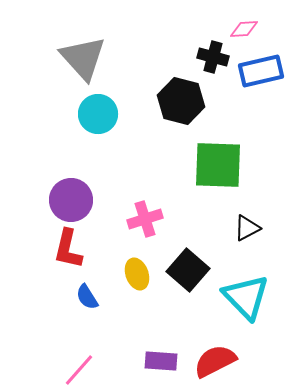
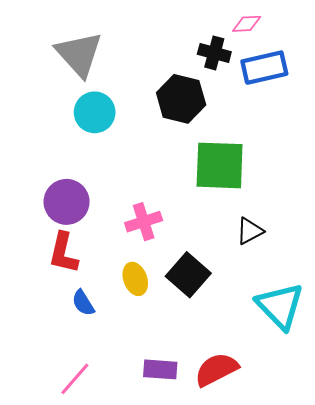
cyan triangle: (246, 297) -> (280, 306), moved

